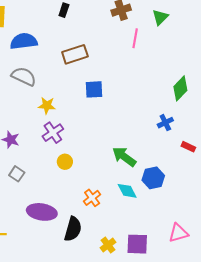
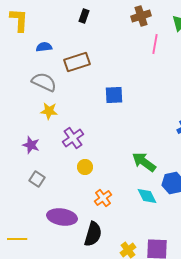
blue semicircle: (24, 41) -> (44, 47), size x0.6
brown rectangle: (75, 54) -> (77, 62), moved
yellow star: (47, 106) -> (49, 111), moved
orange cross: (92, 198) -> (103, 198), moved

